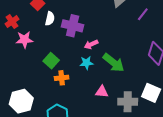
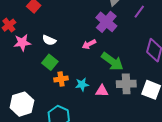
white semicircle: (50, 19) -> (49, 40), moved, turned 104
purple cross: (73, 26) -> (106, 22), moved, turned 30
cyan star: (86, 63) -> (82, 84), moved
gray cross: (128, 102) -> (126, 84), moved

